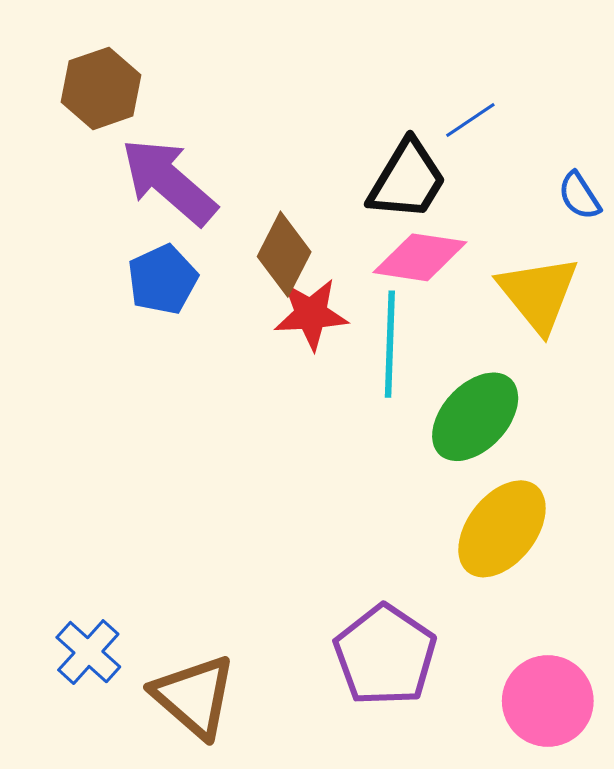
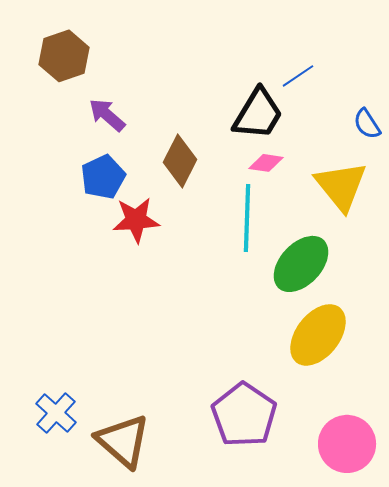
purple arrow: (169, 182) -> (107, 115), size x0.6
pink diamond: (420, 257) -> (266, 163), size x0.6
red star: (311, 314) -> (136, 220), moved

